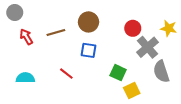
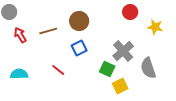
red circle: (133, 28) -> (130, 12), moved
gray cross: (148, 47) -> (123, 51), moved
blue square: (89, 50) -> (79, 48), turned -35

